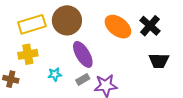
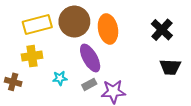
orange ellipse: (118, 27) -> (108, 29), moved, turned 40

